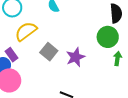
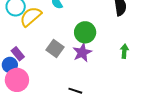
yellow semicircle: (26, 31) -> (31, 17), moved
green circle: (108, 37) -> (85, 32), moved

